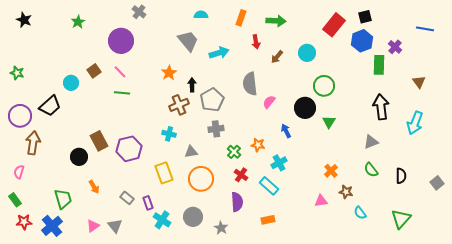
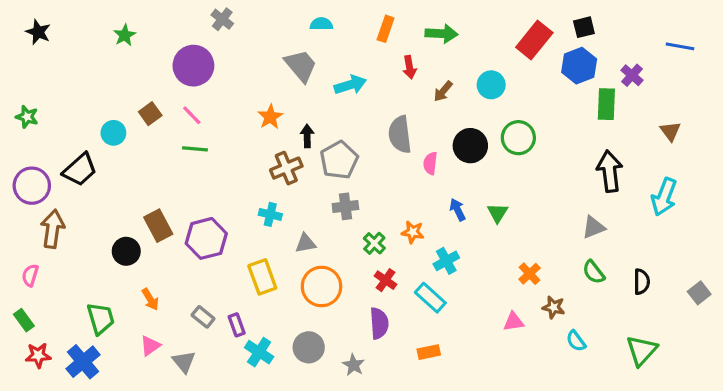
pink semicircle: (269, 102) -> (430, 163), turned -32
black circle: (305, 108) -> (470, 146), moved
green triangle: (329, 122) -> (498, 213), moved
pink triangle: (93, 226) -> (150, 346), moved

